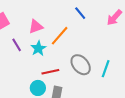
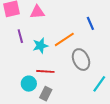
pink triangle: (36, 27) -> (37, 12), moved
gray ellipse: (81, 65) -> (81, 60), moved

